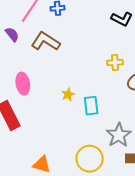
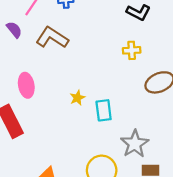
yellow cross: (115, 62) -> (132, 50), moved

